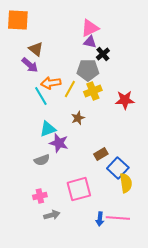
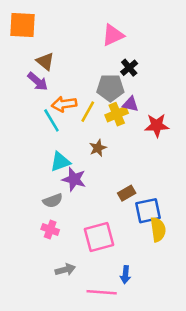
purple triangle: (90, 42) -> (130, 104), moved
blue square: (118, 168) -> (148, 211), turned 35
pink cross: (40, 196) -> (50, 230), moved, turned 32
pink line: (118, 218) -> (102, 292), moved

